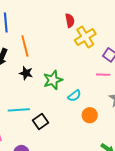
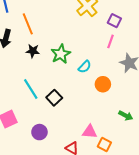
pink line: (103, 75) -> (111, 41), turned -64
cyan line: (19, 110) -> (31, 89), turned 70

